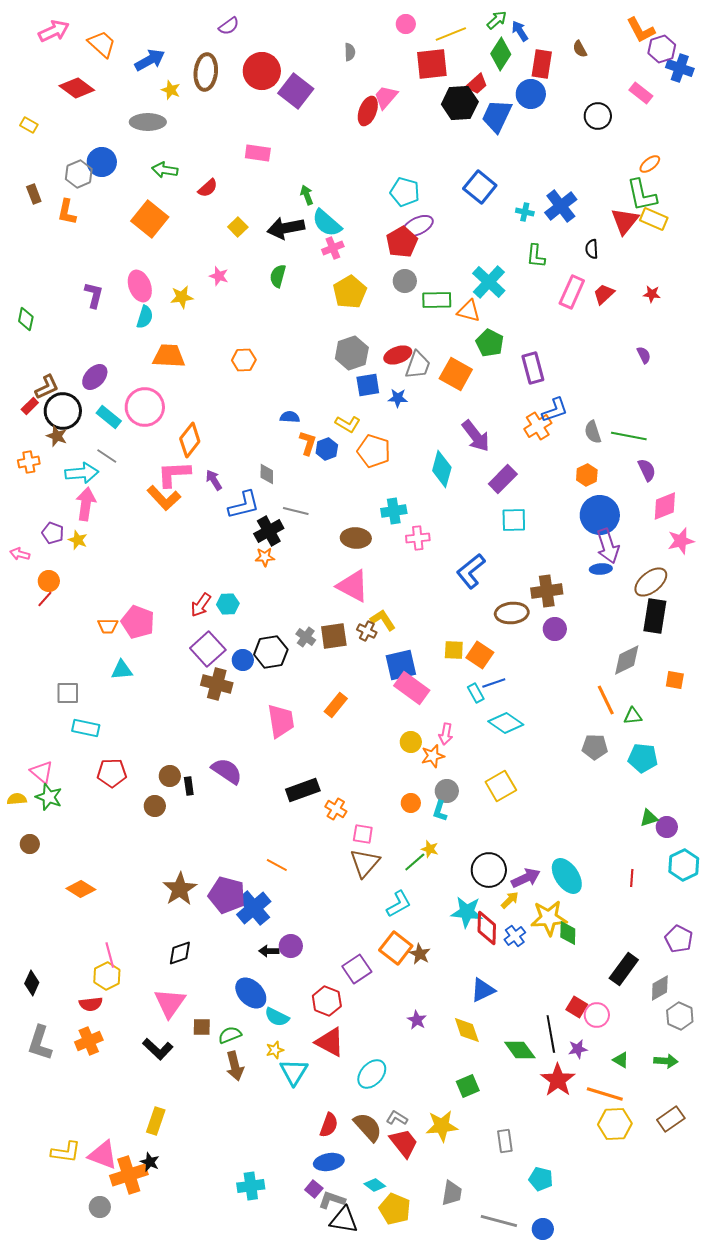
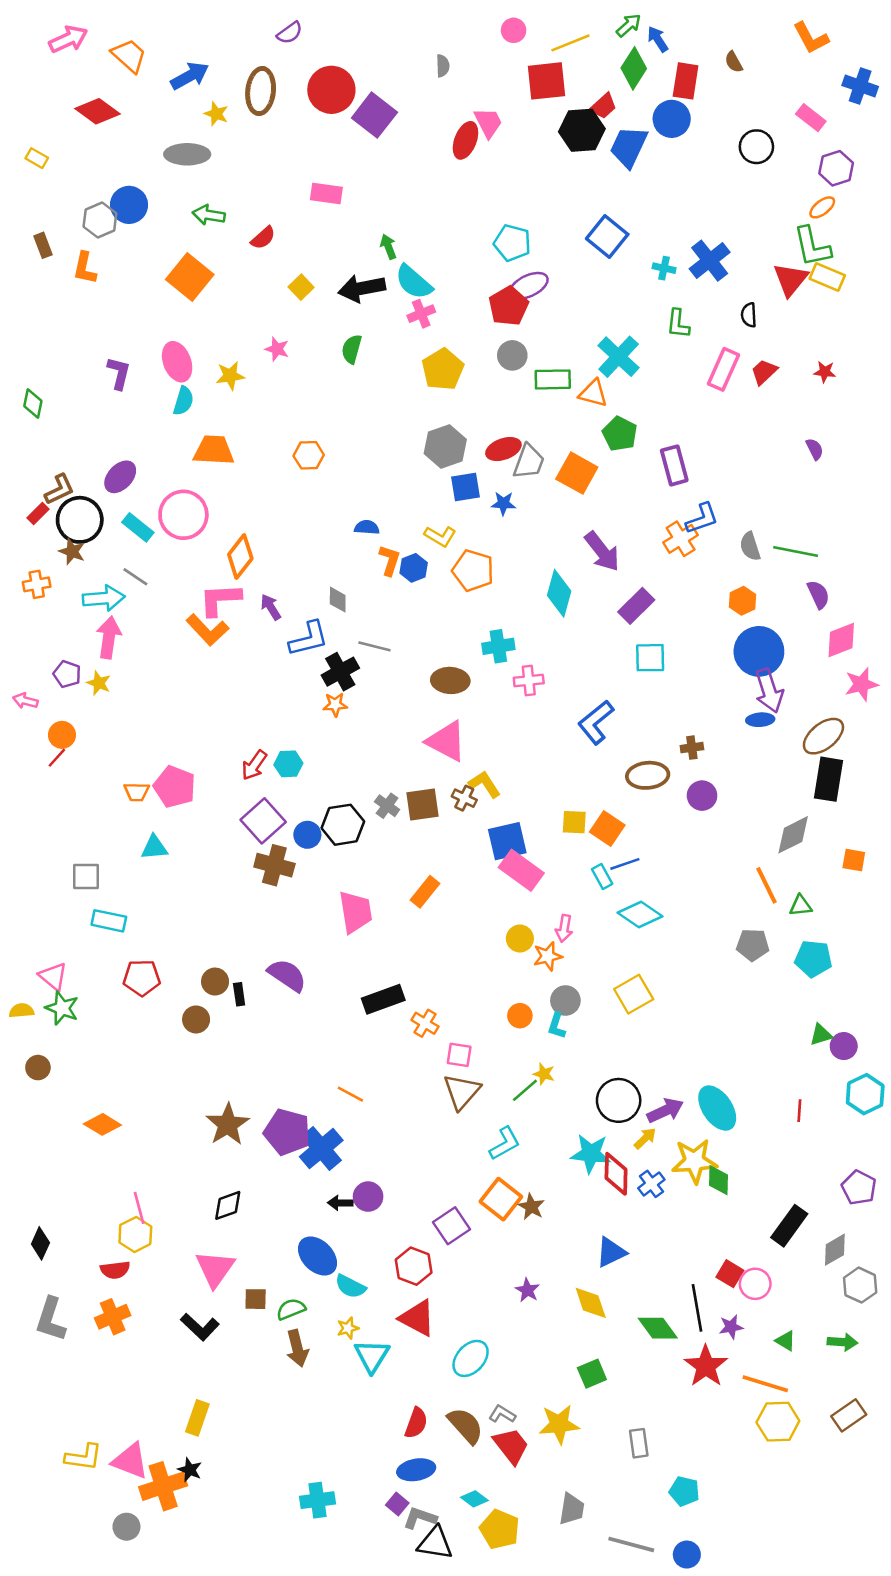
purple hexagon: (662, 49) -> (836, 168), moved
pink trapezoid: (386, 97) -> (488, 123), turned 112
brown cross: (547, 591) -> (692, 748), size x0.6

